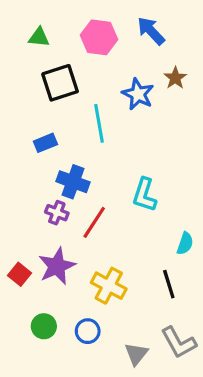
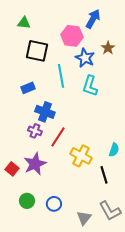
blue arrow: (151, 31) -> (93, 19), turned 72
pink hexagon: (99, 37) -> (72, 36), moved
black square: (60, 83) -> (37, 51), turned 30
cyan L-shape: (144, 195) -> (90, 86), moved
yellow cross: (109, 286) -> (81, 156), moved

